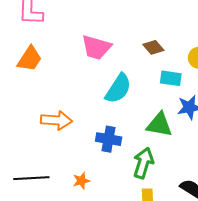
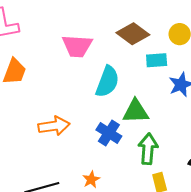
brown diamond: (153, 47) -> (133, 34), size x1.5
green triangle: (159, 125) -> (136, 111), moved
blue cross: (109, 139) -> (109, 133), turned 35

